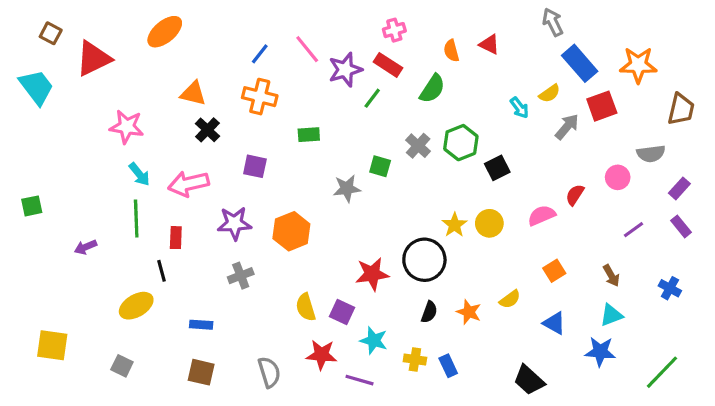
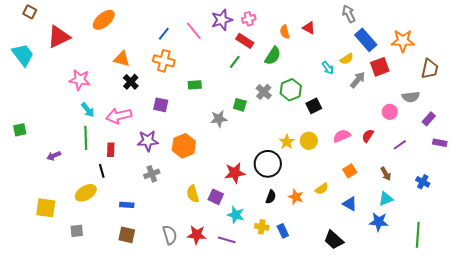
brown square: (51, 33) -> (30, 12), moved
purple star: (345, 70) -> (222, 20), moved
red semicircle: (575, 195) -> (368, 136), moved
purple rectangle: (681, 226) -> (440, 143), moved, turned -40
yellow square: (52, 345) -> (46, 208), moved
red star: (321, 355) -> (197, 235), moved
gray square: (122, 366) -> (77, 231), turned -32
green line: (662, 372) -> (418, 235), turned -40

